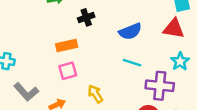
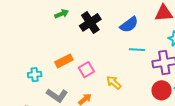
black cross: (86, 17) -> (90, 22), size x1.5
orange rectangle: (67, 45) -> (64, 61), moved

